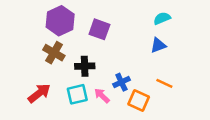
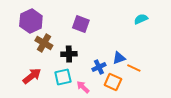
cyan semicircle: (162, 18) -> (141, 19), moved
purple hexagon: (60, 21) -> (31, 21), moved
blue triangle: (158, 45) -> (119, 58), moved
pink arrow: (102, 96) -> (83, 87), moved

